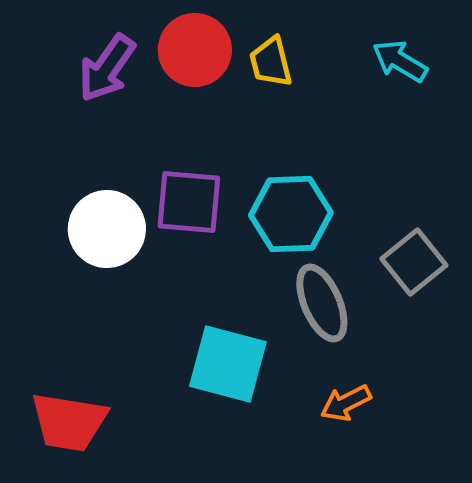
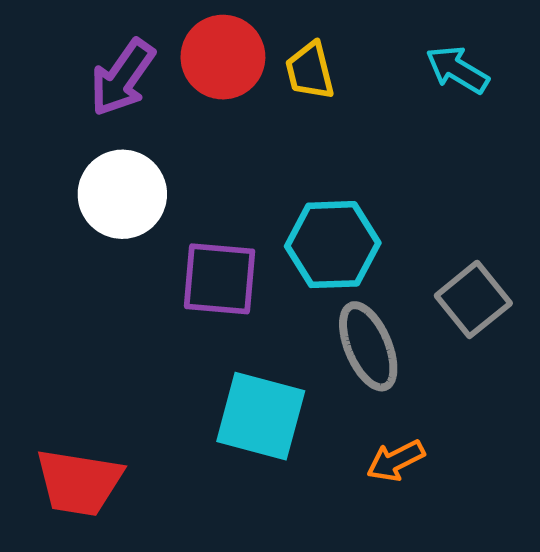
purple square: (189, 202) -> (220, 279), moved
white circle: (107, 229) -> (122, 194), moved

